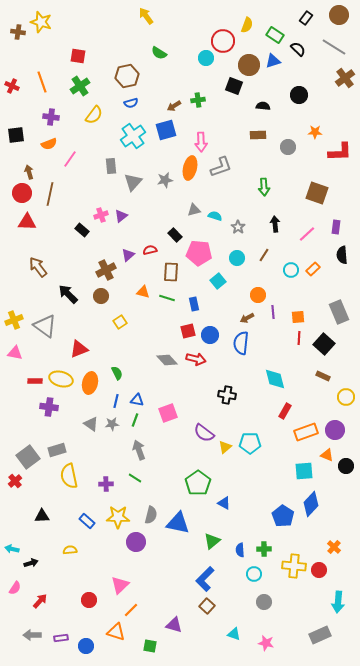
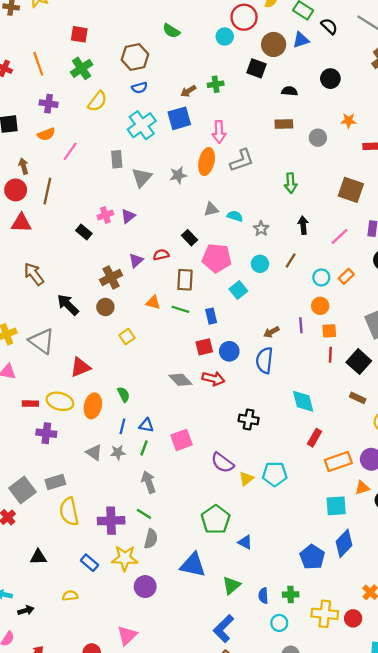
orange circle: (258, 295) -> (320, 306), moved
orange triangle: (327, 455) -> (362, 488), turned -40
purple cross: (106, 484) -> (111, 521), size x1.6
gray semicircle: (151, 515) -> (151, 539), moved

